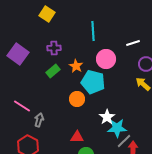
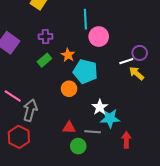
white line: (133, 43) -> (126, 61), moved
pink circle: (106, 59) -> (99, 37), moved
gray arrow: (39, 120) -> (30, 110), size x1.5
gray line: (124, 141) -> (93, 132), moved, turned 49

